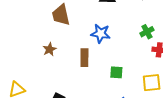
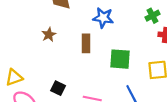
green square: (116, 72) -> (120, 59), size x1.5

